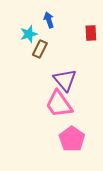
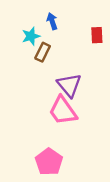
pink pentagon: (72, 139) -> (49, 162), moved

